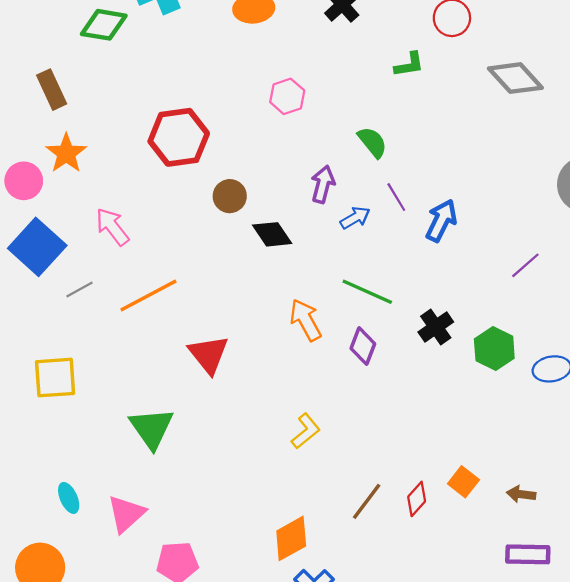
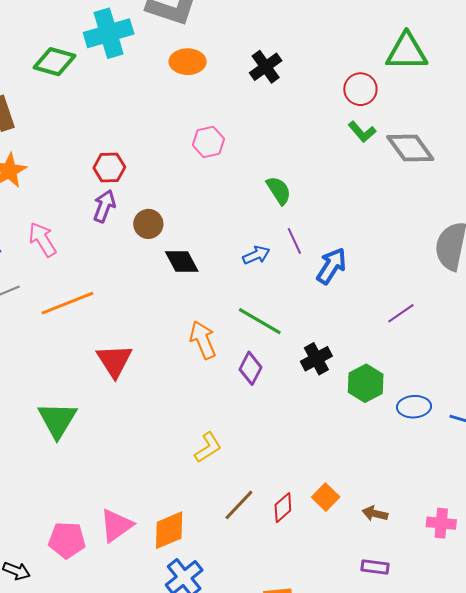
green L-shape: (409, 65) -> (362, 132), moved, turned 52
red hexagon: (179, 137) -> (109, 167), size x0.6
purple arrow: (323, 184) -> (104, 206), moved
yellow L-shape: (306, 431) -> (208, 448), moved
pink triangle: (126, 514) -> (116, 525), moved
purple rectangle: (528, 554) -> (375, 567), size x0.7

